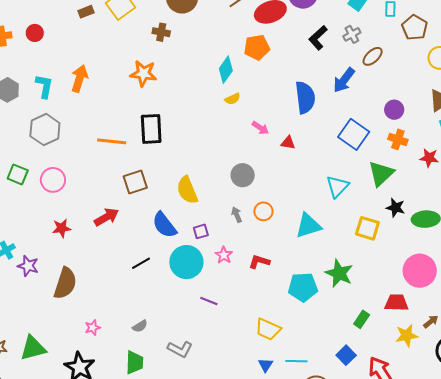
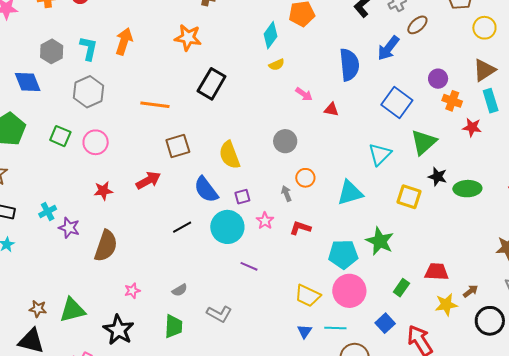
black rectangle: (151, 129) -> (212, 84), moved, turned 32
orange cross: (398, 139) -> (452, 101), moved
gray arrow: (237, 215) -> (286, 194), moved
pink circle: (420, 271) -> (349, 291), moved

